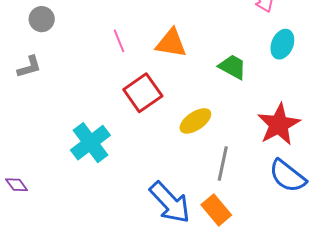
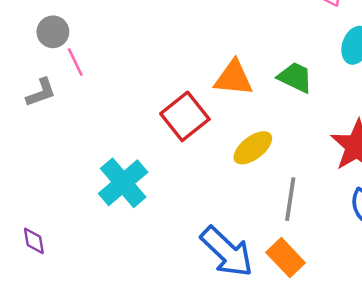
pink line: (119, 41) -> (75, 62), moved
orange triangle: (171, 43) -> (234, 78), moved
purple diamond: (17, 185) -> (34, 241), turned 30

